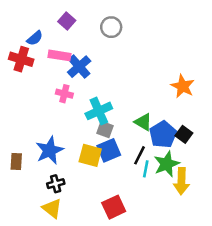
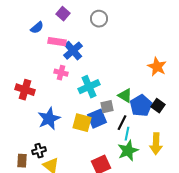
red cross: (21, 59) -> (25, 90), moved
gray square: (105, 129) -> (107, 107), moved, turned -32
brown rectangle: (16, 161) -> (22, 161), moved
green star: (167, 164) -> (128, 151), moved
black cross: (56, 184) -> (39, 151), moved

